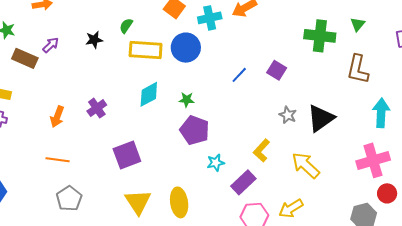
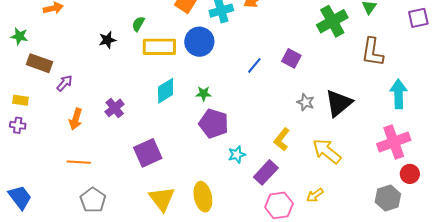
green cross: (320, 36) -> (332, 21), turned -32
purple arrow: (51, 45) -> (65, 83), moved
yellow arrow: (291, 208) -> (315, 195), size x0.7

